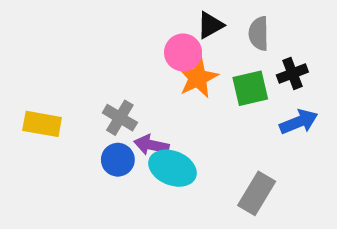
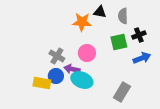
black triangle: (210, 25) -> (100, 12), turned 40
pink circle: (183, 52) -> (87, 53), moved
orange star: (198, 78) -> (82, 22), moved, turned 30
yellow rectangle: (42, 124) -> (42, 83), moved

